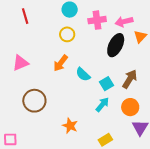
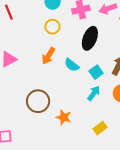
black ellipse: (116, 45) -> (90, 38), moved
brown circle: (34, 101) -> (38, 101), moved

